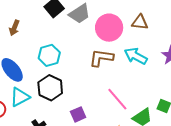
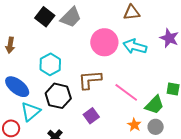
pink circle: (109, 28) -> (104, 42), moved
brown L-shape: (101, 58) -> (90, 80), moved

